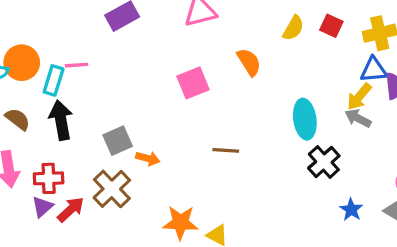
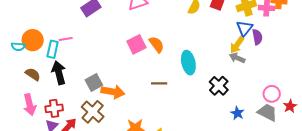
orange semicircle: (249, 62) -> (157, 44), moved
blue triangle: (374, 70) -> (244, 28), turned -42
cyan ellipse: (305, 119) -> (188, 63), moved
orange arrow: (148, 158) -> (113, 92), size x1.6

